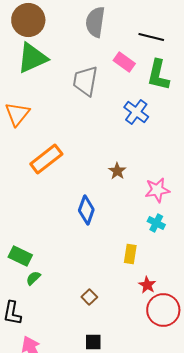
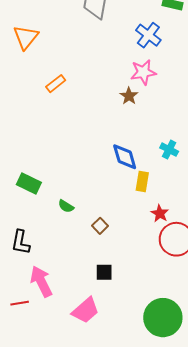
orange rectangle: (46, 159) -> (56, 84), size x0.6
pink star: (157, 190) -> (143, 72), moved
blue diamond: (86, 210) -> (125, 157), moved, turned -36
green semicircle: (33, 278) -> (66, 206), moved, turned -105

